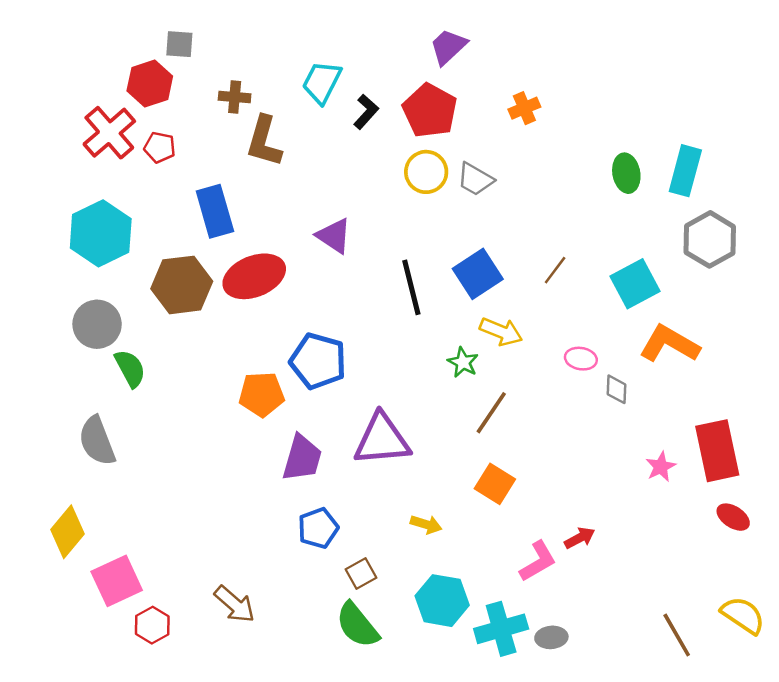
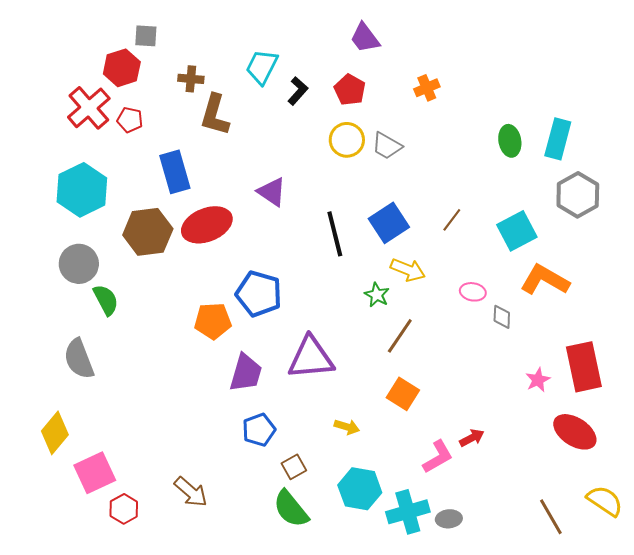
purple trapezoid: (448, 47) -> (365, 38), turned -84
red pentagon: (430, 111) -> (350, 90), size x0.7
red ellipse: (733, 517) -> (575, 432), moved, size x1.6

